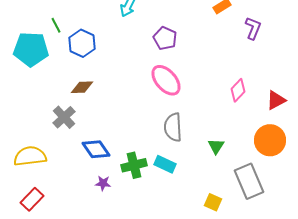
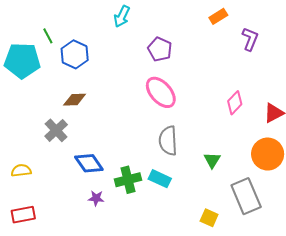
yellow semicircle: (30, 156) -> (21, 170), size x0.6
red rectangle: (32, 199) -> (23, 215), turned 35

